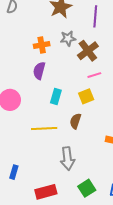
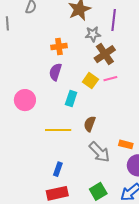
gray star: (68, 38) -> (93, 34), moved
yellow square: (86, 96) -> (90, 81), moved, turned -35
gray arrow: (67, 159) -> (99, 152), moved, turned -40
blue rectangle: (14, 172) -> (58, 169), moved

